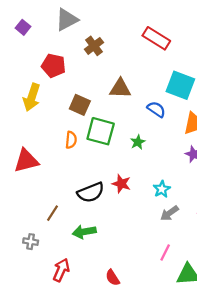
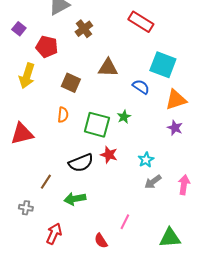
purple square: (23, 27) -> (19, 29), moved
green square: (101, 131) -> (97, 125), moved
pink line: (165, 253) -> (125, 222), moved

